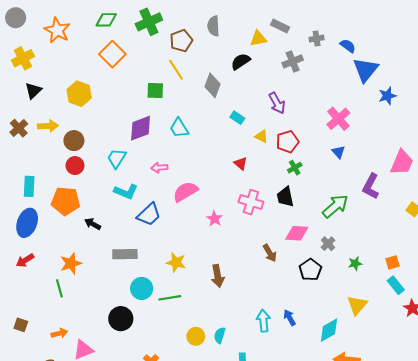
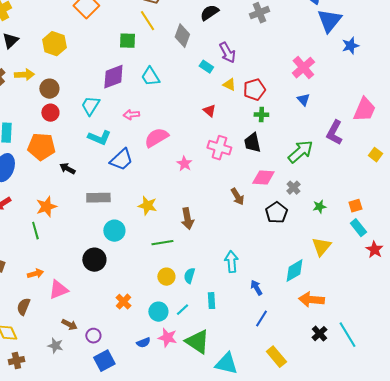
purple arrow: (277, 103) -> (227, 53), moved
green cross: (295, 168) -> (261, 115), turned 32
green line: (170, 298) -> (162, 243), moved
blue arrow: (289, 318) -> (256, 288), moved

